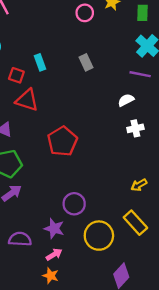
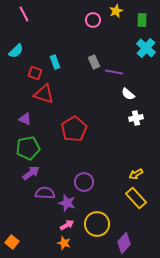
purple line: (140, 74) -> (114, 72), moved
white semicircle: (126, 100) -> (128, 94), turned -112
yellow arrow: (139, 185) -> (136, 174), moved
yellow circle: (99, 236) -> (97, 224), moved
purple semicircle: (20, 239) -> (45, 193), moved

